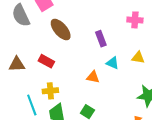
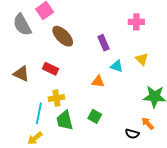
yellow triangle: (138, 57) -> (142, 59), turned 40
brown triangle: (17, 64) -> (21, 74), turned 30
cyan line: (32, 105) -> (39, 113), turned 35

